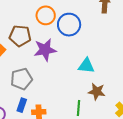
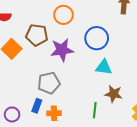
blue circle: (69, 25) -> (97, 38), moved
gray pentagon: (21, 79) -> (49, 83), moved

